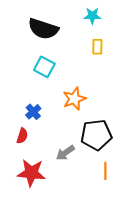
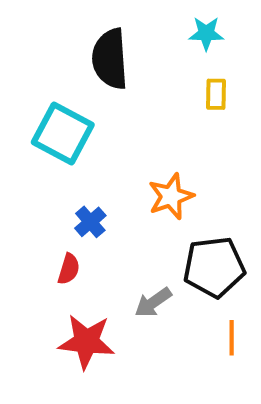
black semicircle: (43, 29) -> (110, 59), turned 68
cyan square: (44, 67) -> (63, 134), moved, size x1.4

